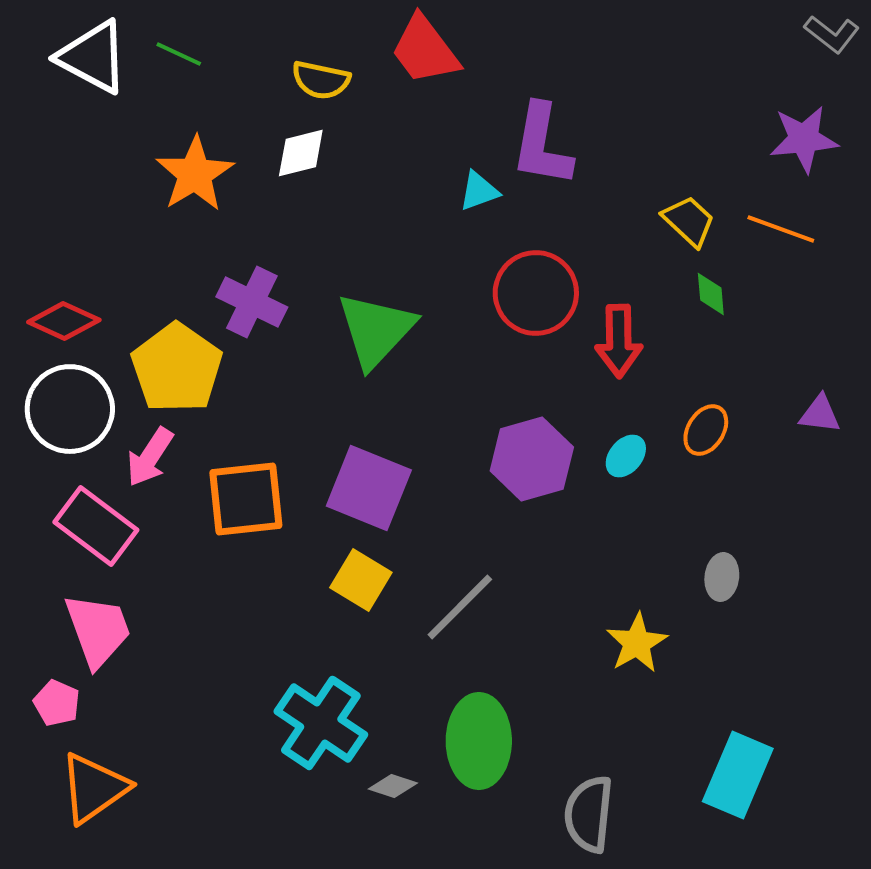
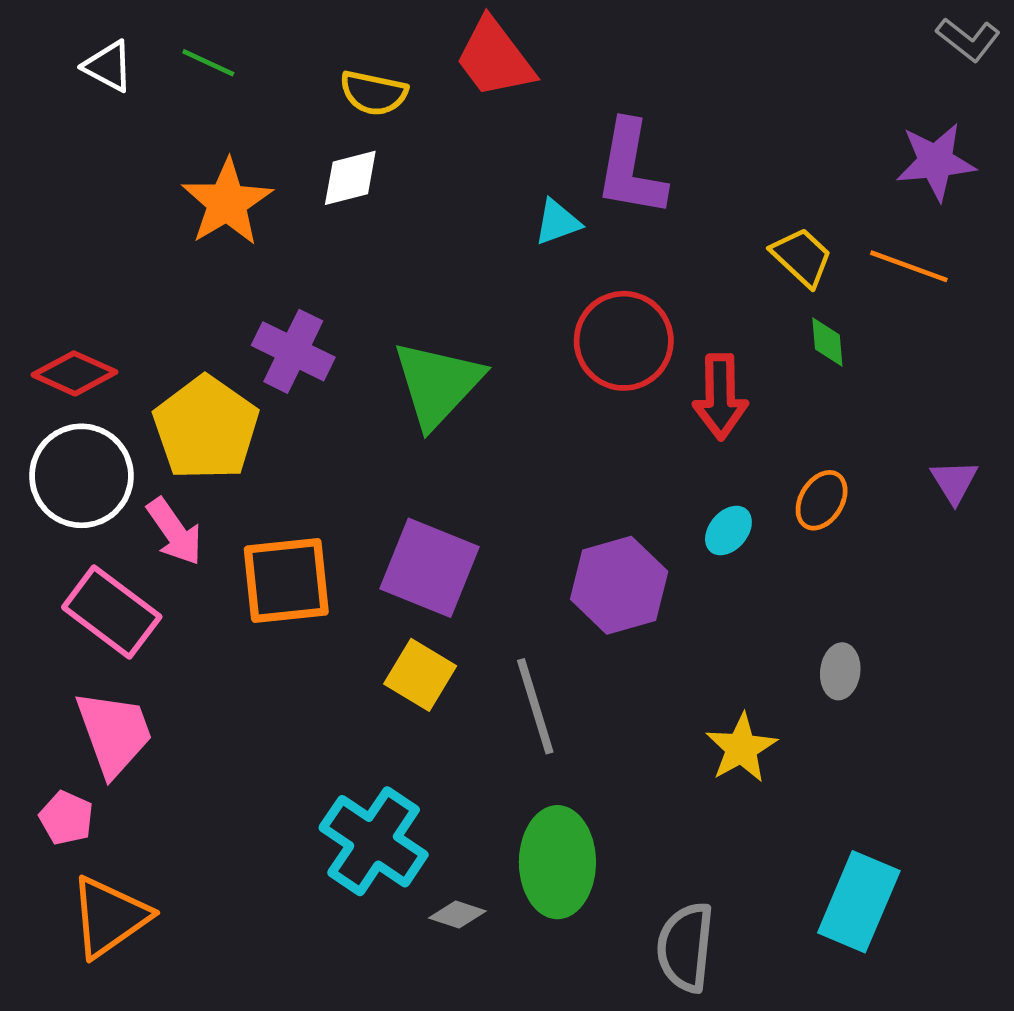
white triangle: (93, 57) -> (108, 66), size x0.6
purple triangle: (820, 414) -> (954, 482), turned 51
pink arrow: (150, 457) -> (175, 532), turned -68
purple hexagon: (532, 459) -> (619, 585), moved
gray line: (460, 607) -> (535, 706), turned -62

